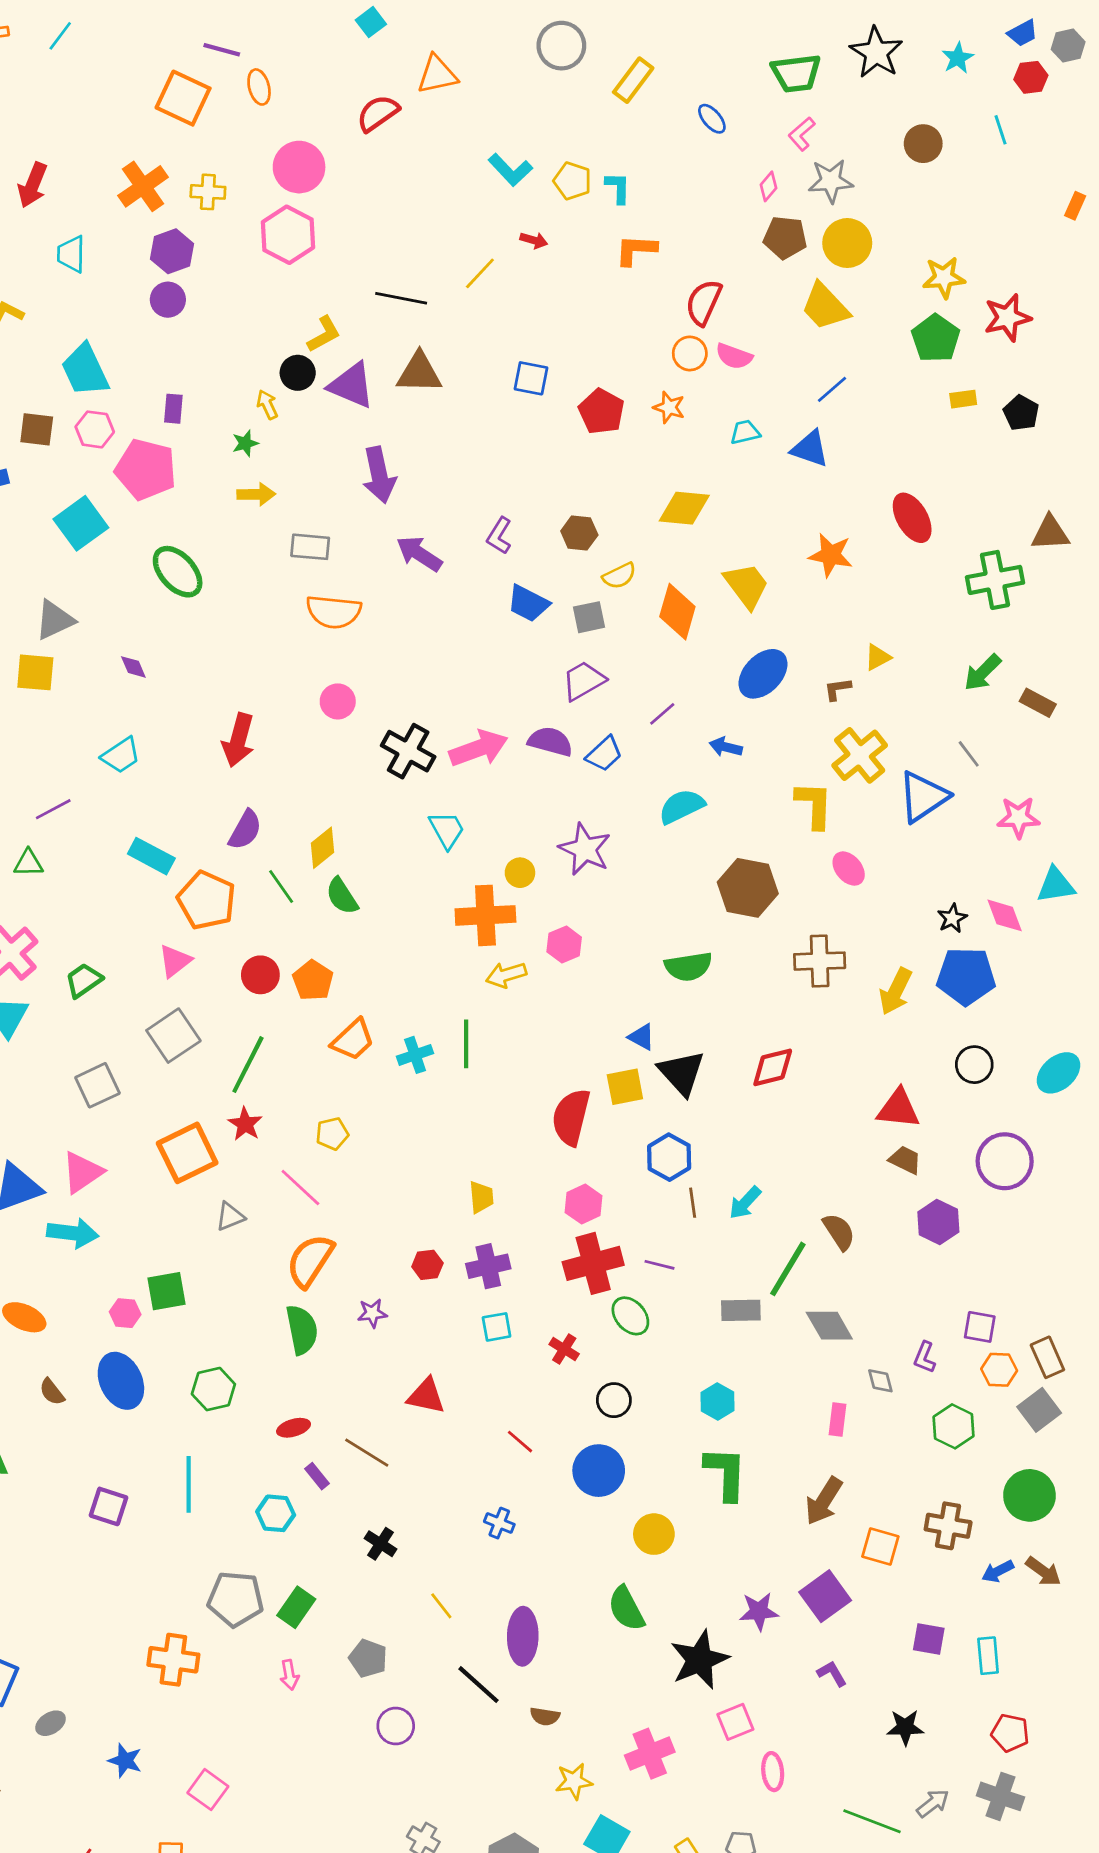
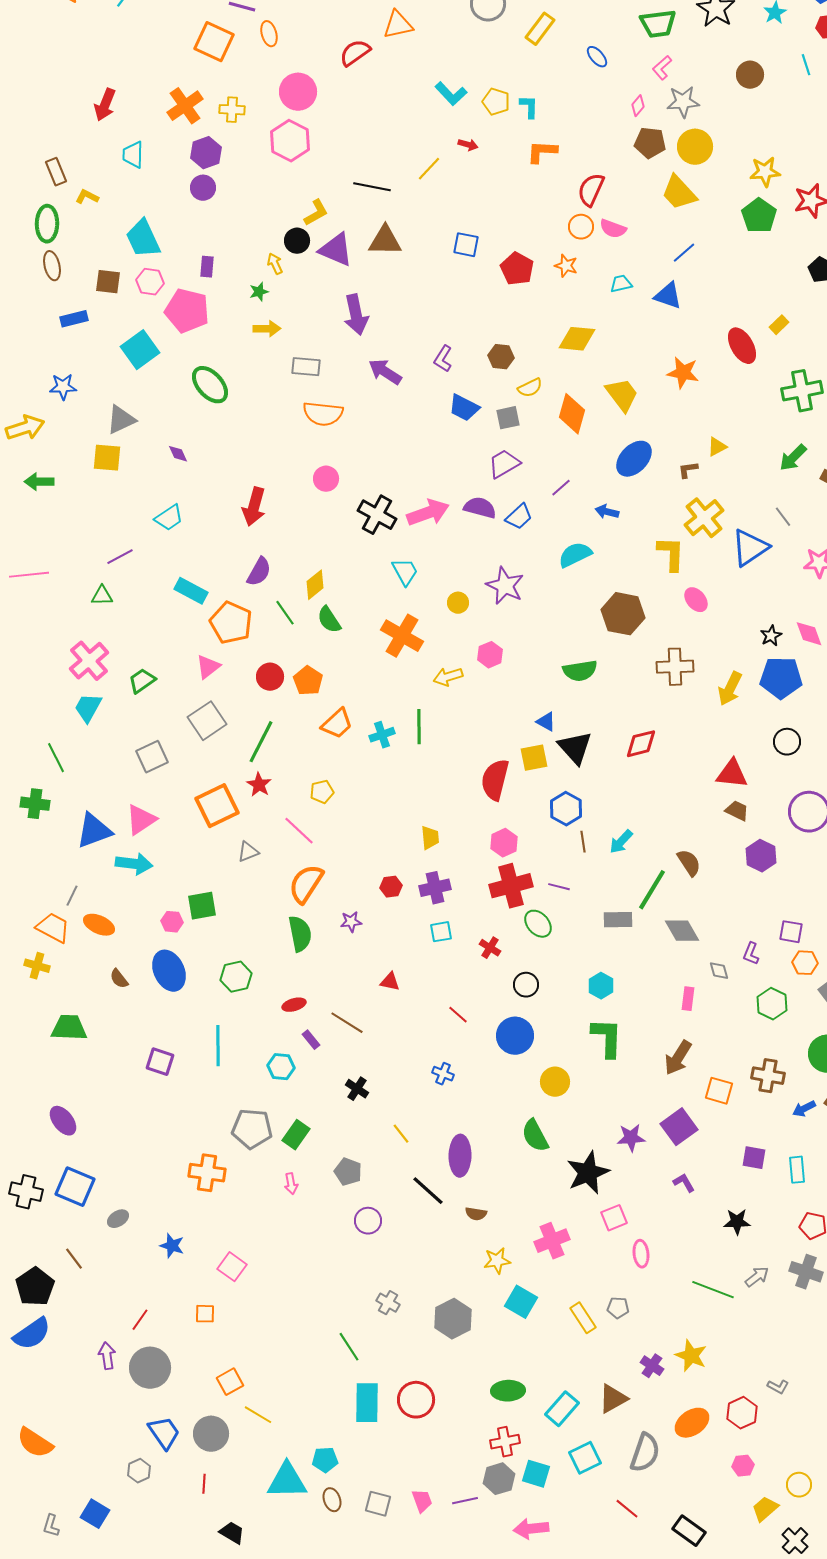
yellow rectangle: (963, 399) -> (779, 325), moved, turned -36
orange cross: (485, 915) -> (402, 636), moved, turned 33
red triangle: (426, 1396) -> (390, 982), size x0.7

